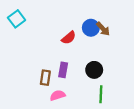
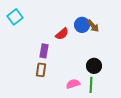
purple rectangle: (63, 70) -> (44, 51), moved
black circle: (94, 70) -> (94, 66), moved
pink semicircle: (58, 95) -> (73, 84), moved

